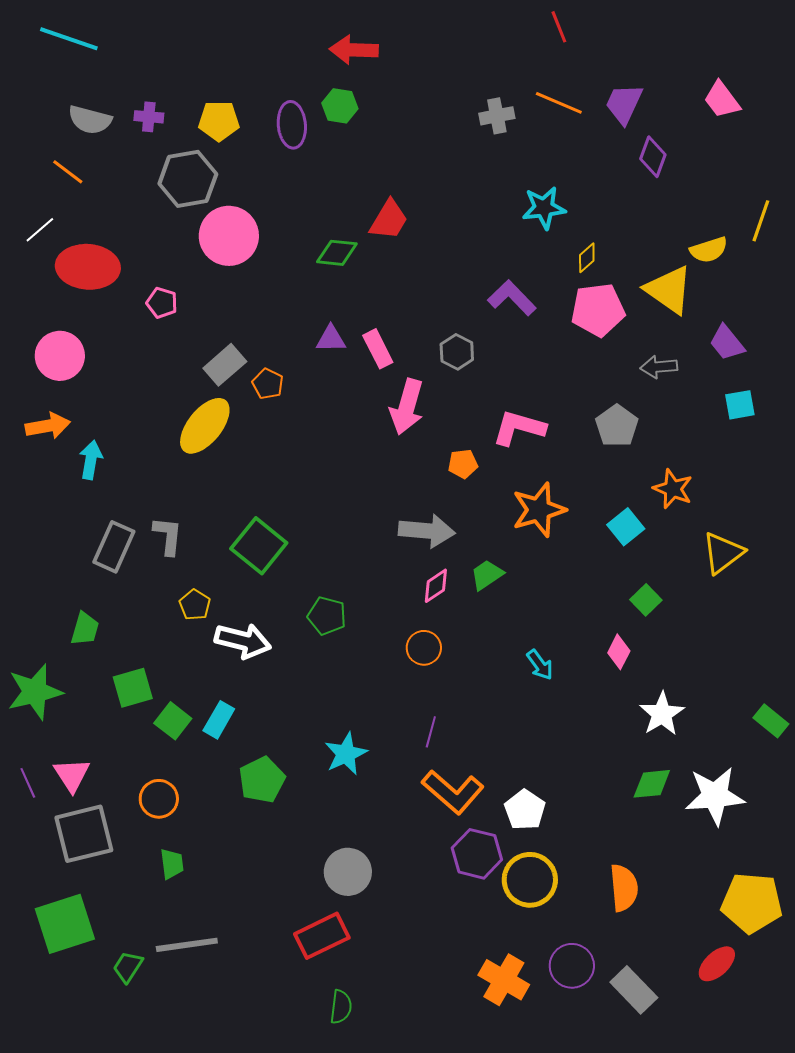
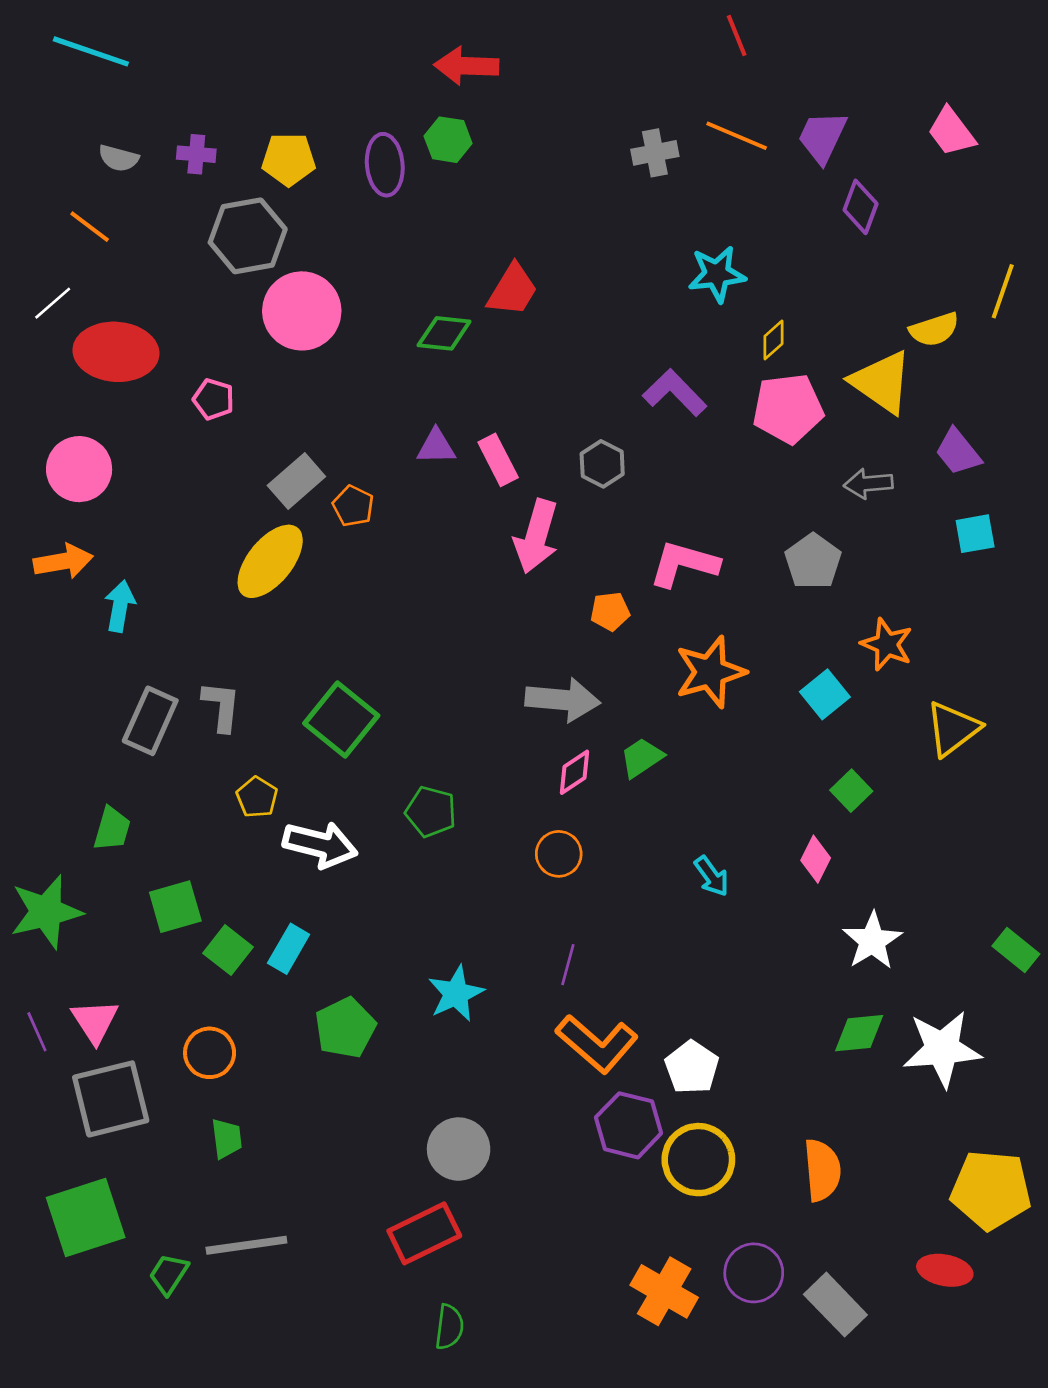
gray semicircle: (90, 120) -> (119, 158), size x0.7
red ellipse: (717, 964) -> (945, 1270), turned 54

